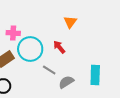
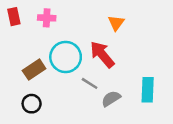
pink cross: (13, 33) -> (47, 18), moved
red arrow: (59, 47) -> (102, 54), size x1.6

